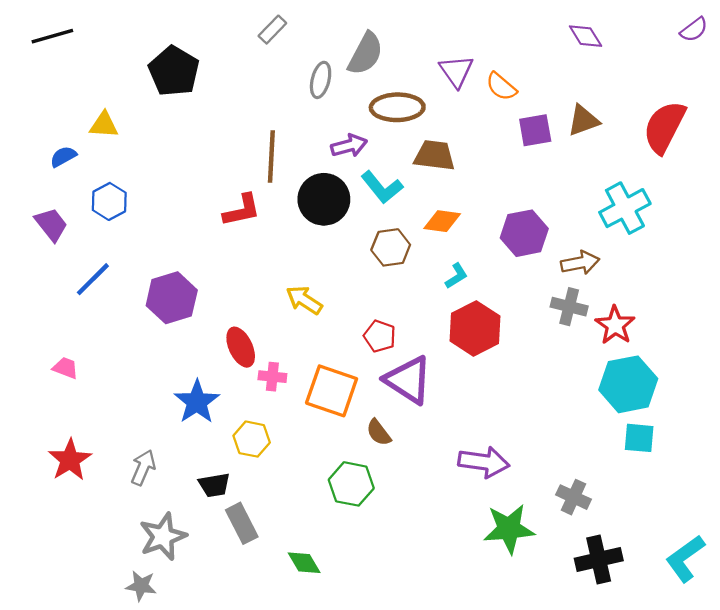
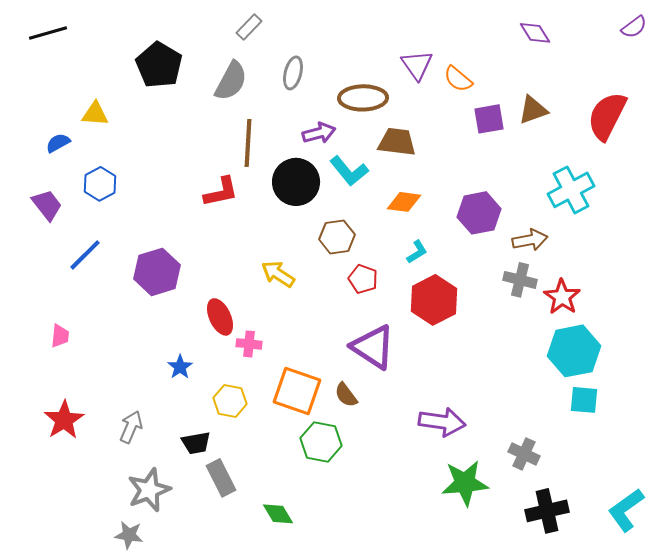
gray semicircle: (365, 54) -> (231, 81), moved
brown hexagon: (391, 247) -> (337, 237), moved
red pentagon: (380, 336) -> (363, 279), moved
pink trapezoid: (65, 368) -> (60, 336), turned 75
orange square: (332, 391) -> (297, 391), moved
blue star: (197, 402) -> (180, 367), size x0.6

